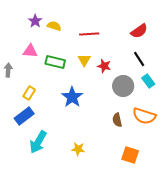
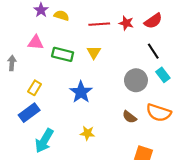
red star: (104, 66) -> (126, 23), moved
brown semicircle: (117, 120) -> (130, 117), turned -40
yellow star: (78, 149) -> (87, 133), moved

